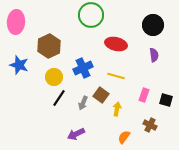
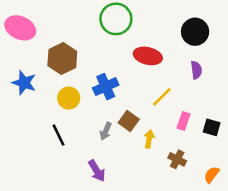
pink ellipse: (16, 22) -> (20, 28), turned -70
yellow line: (116, 76) -> (162, 97), moved, turned -60
black line: (59, 98) -> (58, 135), moved, turned -60
brown cross: (150, 125) -> (177, 159), moved
purple arrow: (76, 134) -> (97, 171), turned -96
orange semicircle: (124, 137) -> (212, 175), moved

